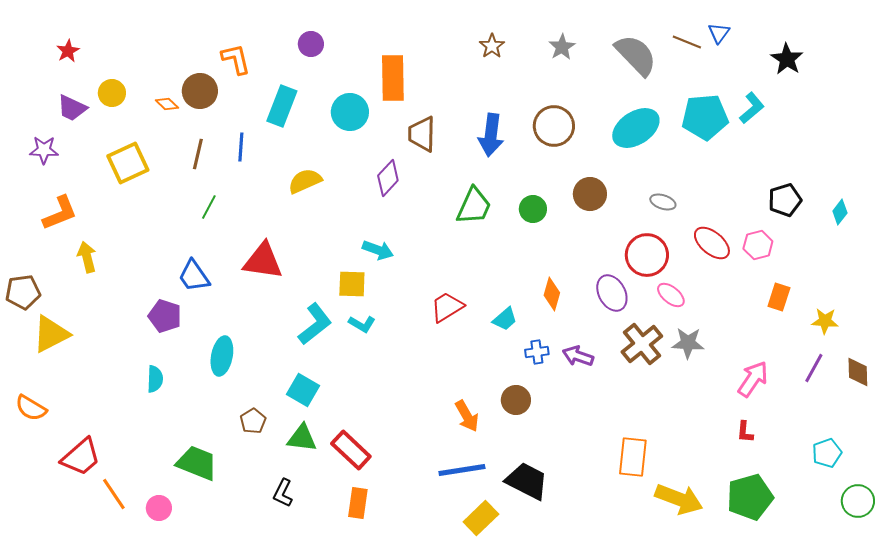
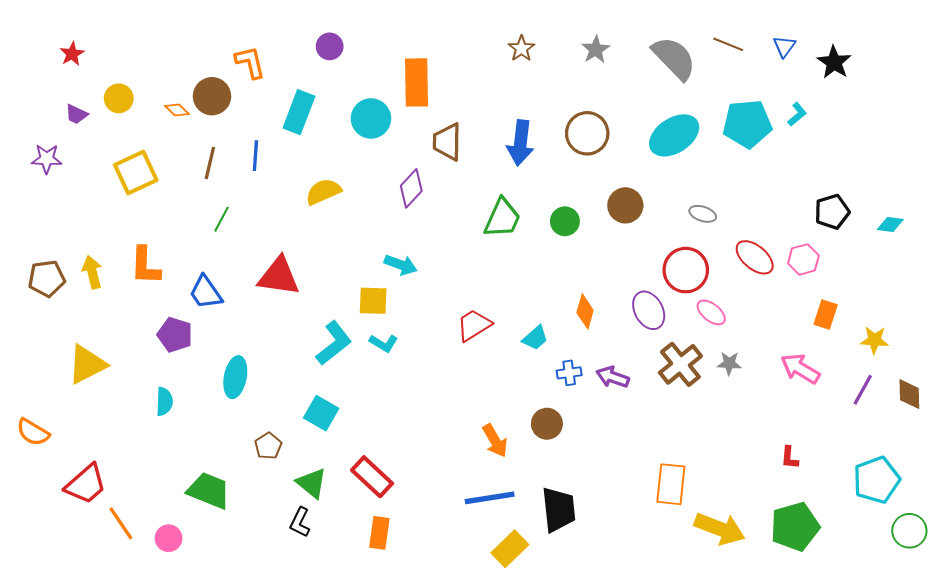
blue triangle: (719, 33) -> (784, 46), moved
purple trapezoid: (72, 108) -> (76, 114), size x0.7
cyan L-shape: (752, 108) -> (797, 114), size x0.7
cyan diamond: (840, 212) -> (890, 224), turned 60
orange L-shape: (60, 213) -> (145, 266), moved, turned 114
brown pentagon: (23, 292) -> (47, 279), moved
yellow triangle: (51, 334) -> (87, 364), moved
gray star: (688, 343) -> (729, 363), size x0.7
pink arrow: (753, 379) -> (800, 369), moved, turned -93
green triangle: (302, 438) -> (312, 483), moved, turned 32
cyan pentagon: (827, 453) -> (877, 480), size x1.5
black trapezoid: (527, 481) -> (559, 510), turned 57

